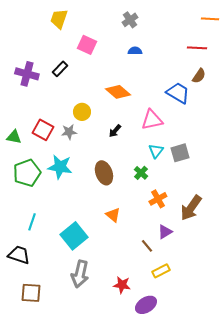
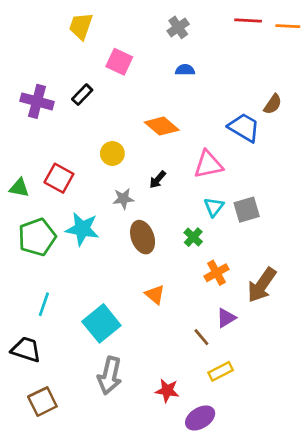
red line: (197, 48) -> (248, 21), moved
gray star: (69, 132) -> (123, 199), moved
brown square: (31, 293) -> (42, 402), turned -30

